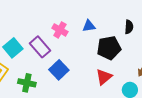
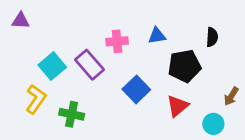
pink cross: (60, 30) -> (117, 41), turned -35
blue square: (59, 70) -> (136, 89), moved

